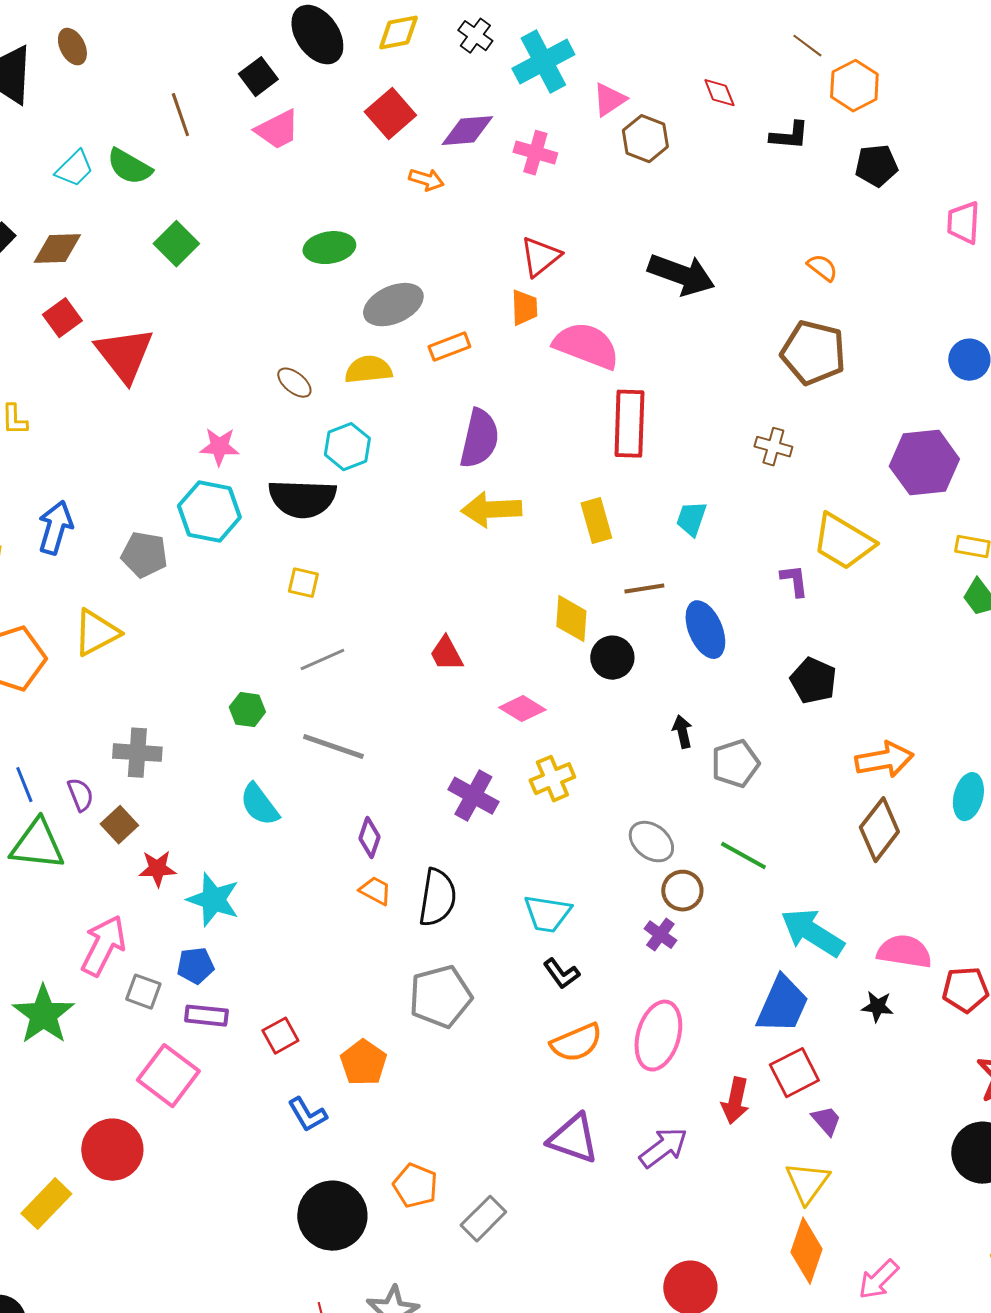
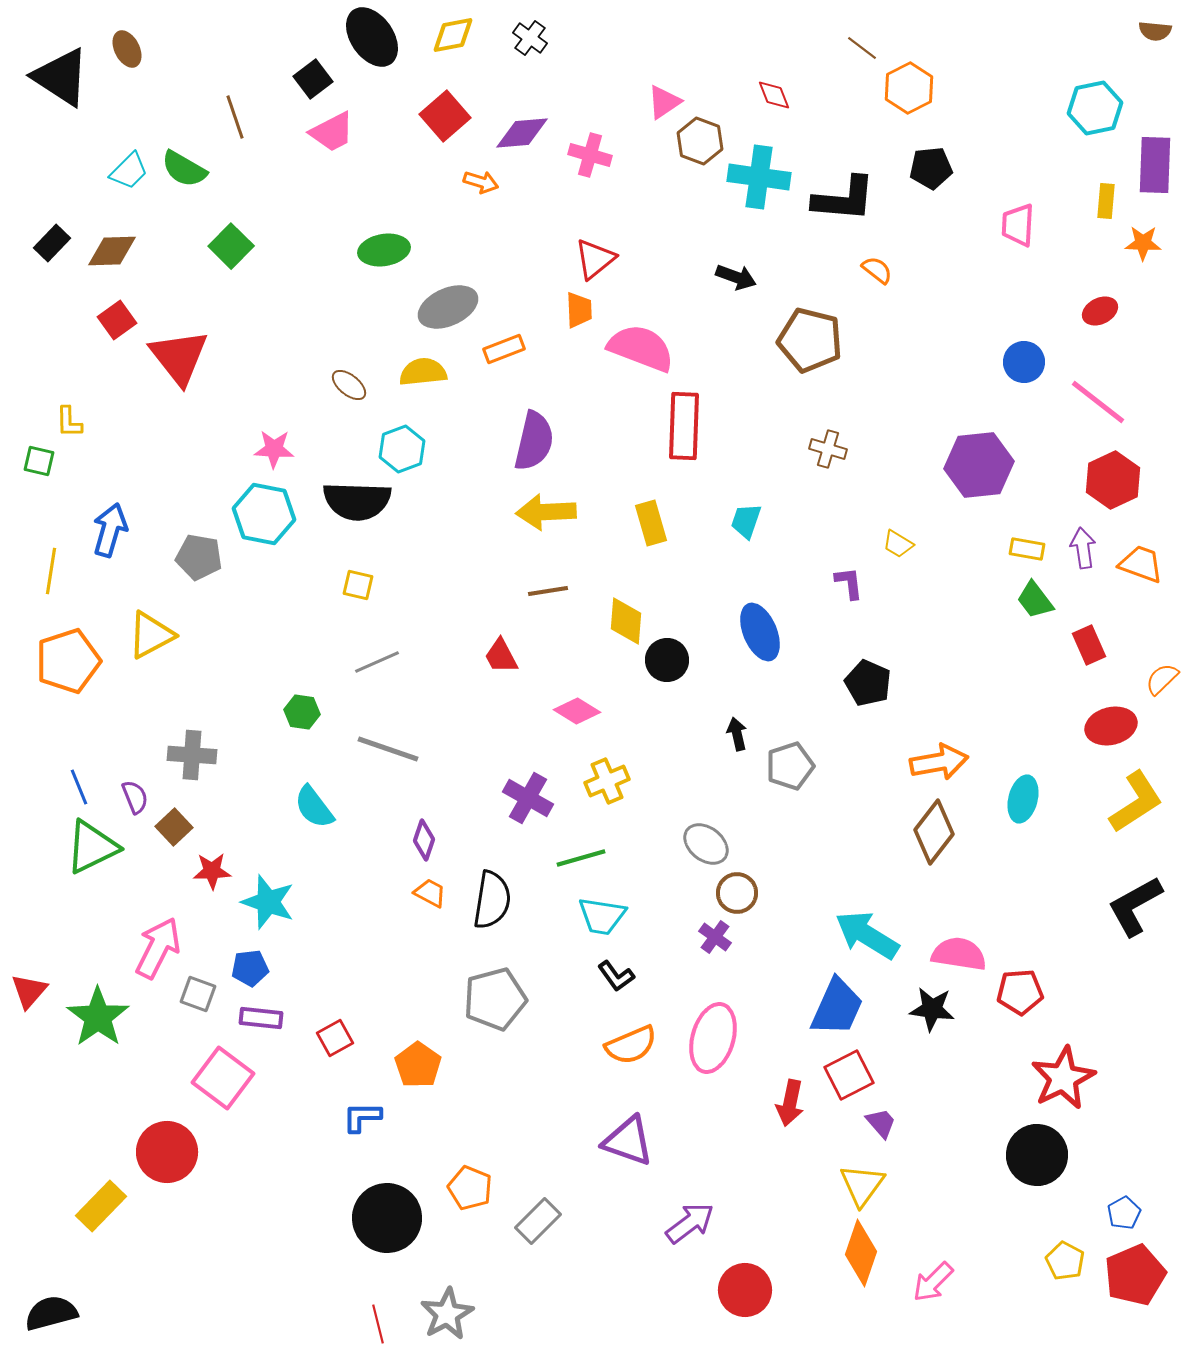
cyan cross: (543, 62) -> (759, 177), moved, turned 36
black L-shape: (789, 136) -> (844, 199), moved, size x1.6
black arrow: (681, 275) -> (736, 277), size x0.6
brown pentagon: (813, 353) -> (810, 340), moved
yellow trapezoid: (843, 542) -> (898, 544), size x0.5
brown line: (644, 589) -> (548, 591), moved
green triangle: (37, 845) -> (92, 847), turned -32
green line: (743, 856) -> (581, 858), moved, turned -45
black star: (877, 1007) -> (932, 1009), size x1.4
blue L-shape: (307, 1115) -> (362, 1117), turned 120
purple arrow: (663, 1148) -> (690, 1223), moved

